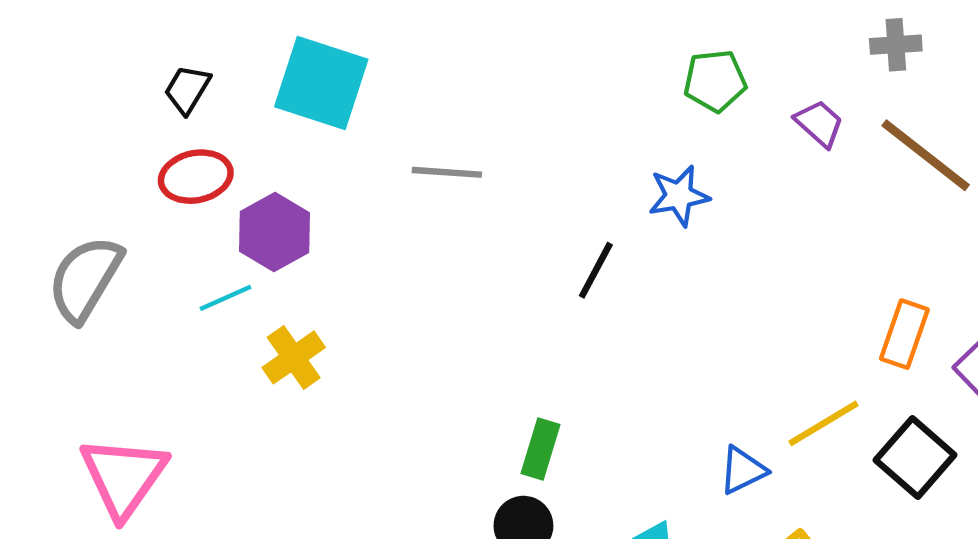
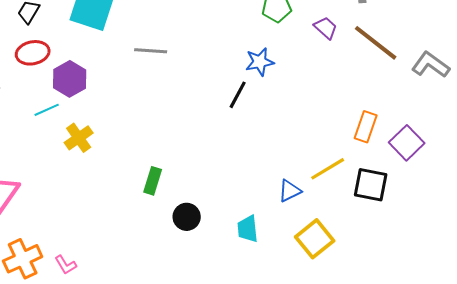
black line: (596, 270) -> (238, 95), moved
green rectangle: (540, 449) -> (153, 181), moved
black square: (915, 457) -> (371, 185), turned -30

